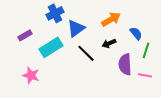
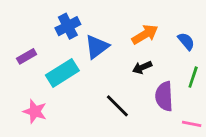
blue semicircle: (136, 33) -> (186, 41), moved
black line: (86, 53) -> (117, 106), moved
pink line: (145, 75) -> (192, 124), moved

